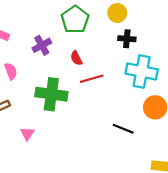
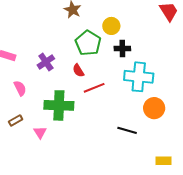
green pentagon: (75, 20) -> (88, 43), moved
pink triangle: (27, 134) -> (40, 132), moved

